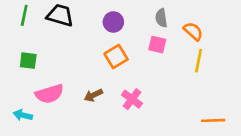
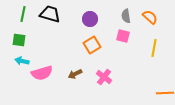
orange semicircle: (193, 31) -> (150, 17), moved
green square: (28, 61) -> (19, 40), moved
cyan arrow: (23, 115) -> (22, 61), moved

